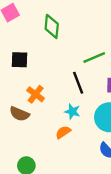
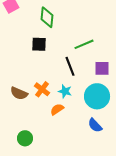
black square: (19, 60) -> (39, 44), moved
orange cross: (36, 94) -> (42, 89), moved

